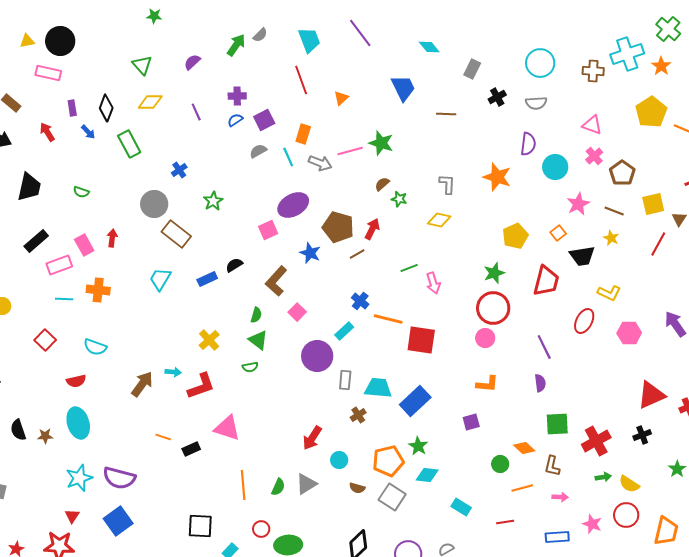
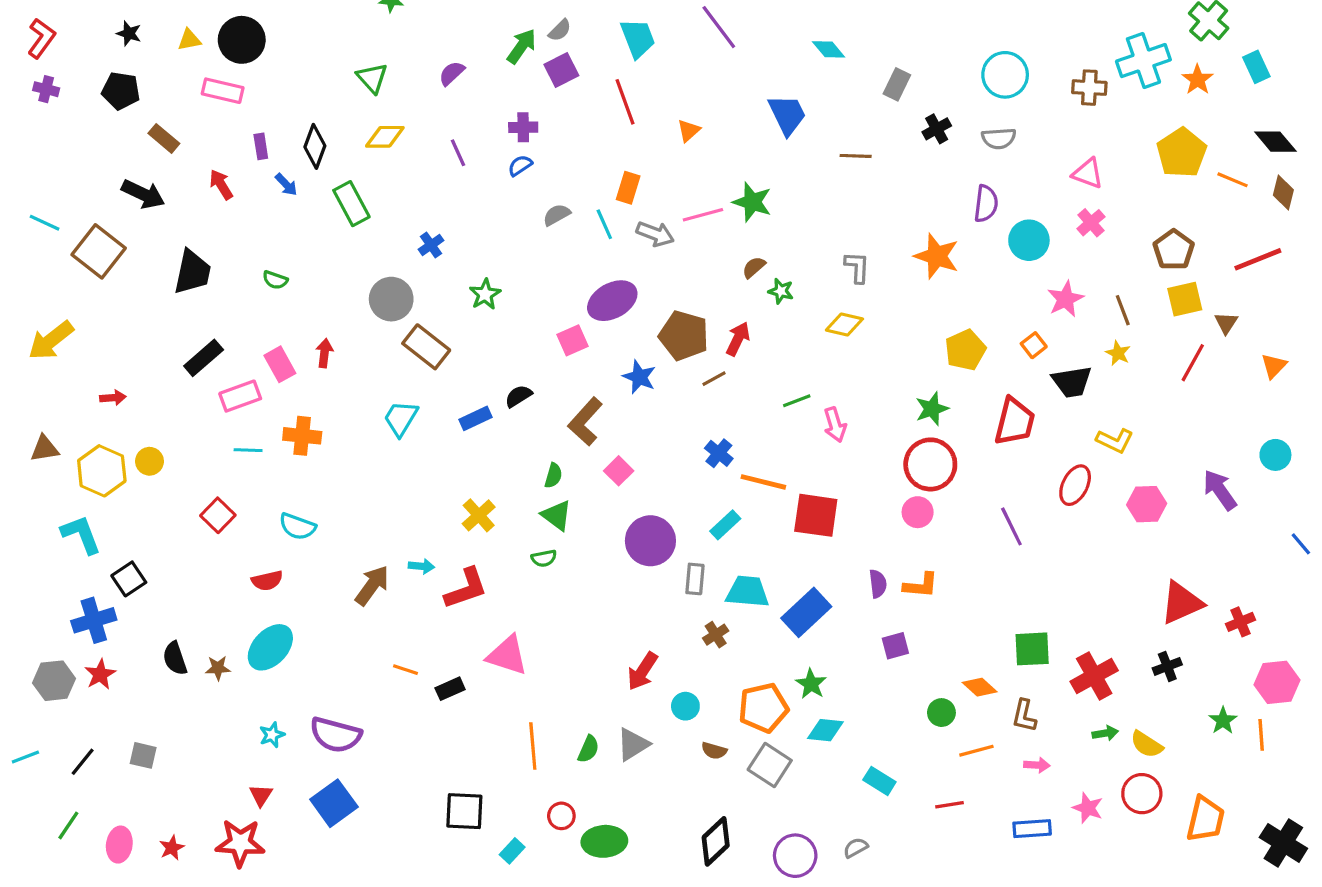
purple square: (264, 120) -> (561, 70), moved
brown pentagon: (622, 173) -> (1174, 250), moved
brown line: (614, 211) -> (1123, 310), turned 48
cyan rectangle: (344, 331) -> (725, 525), moved
purple semicircle: (540, 383) -> (878, 584), moved
cyan ellipse: (78, 423) -> (270, 647), turned 60
cyan star: (79, 478) -> (272, 735), size x0.6

